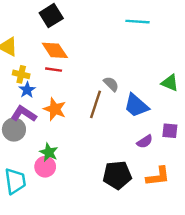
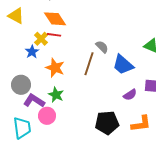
yellow cross: (21, 74) -> (41, 39), moved, turned 32
purple L-shape: (24, 114) -> (34, 101), moved
green star: (49, 152) -> (56, 95), moved

